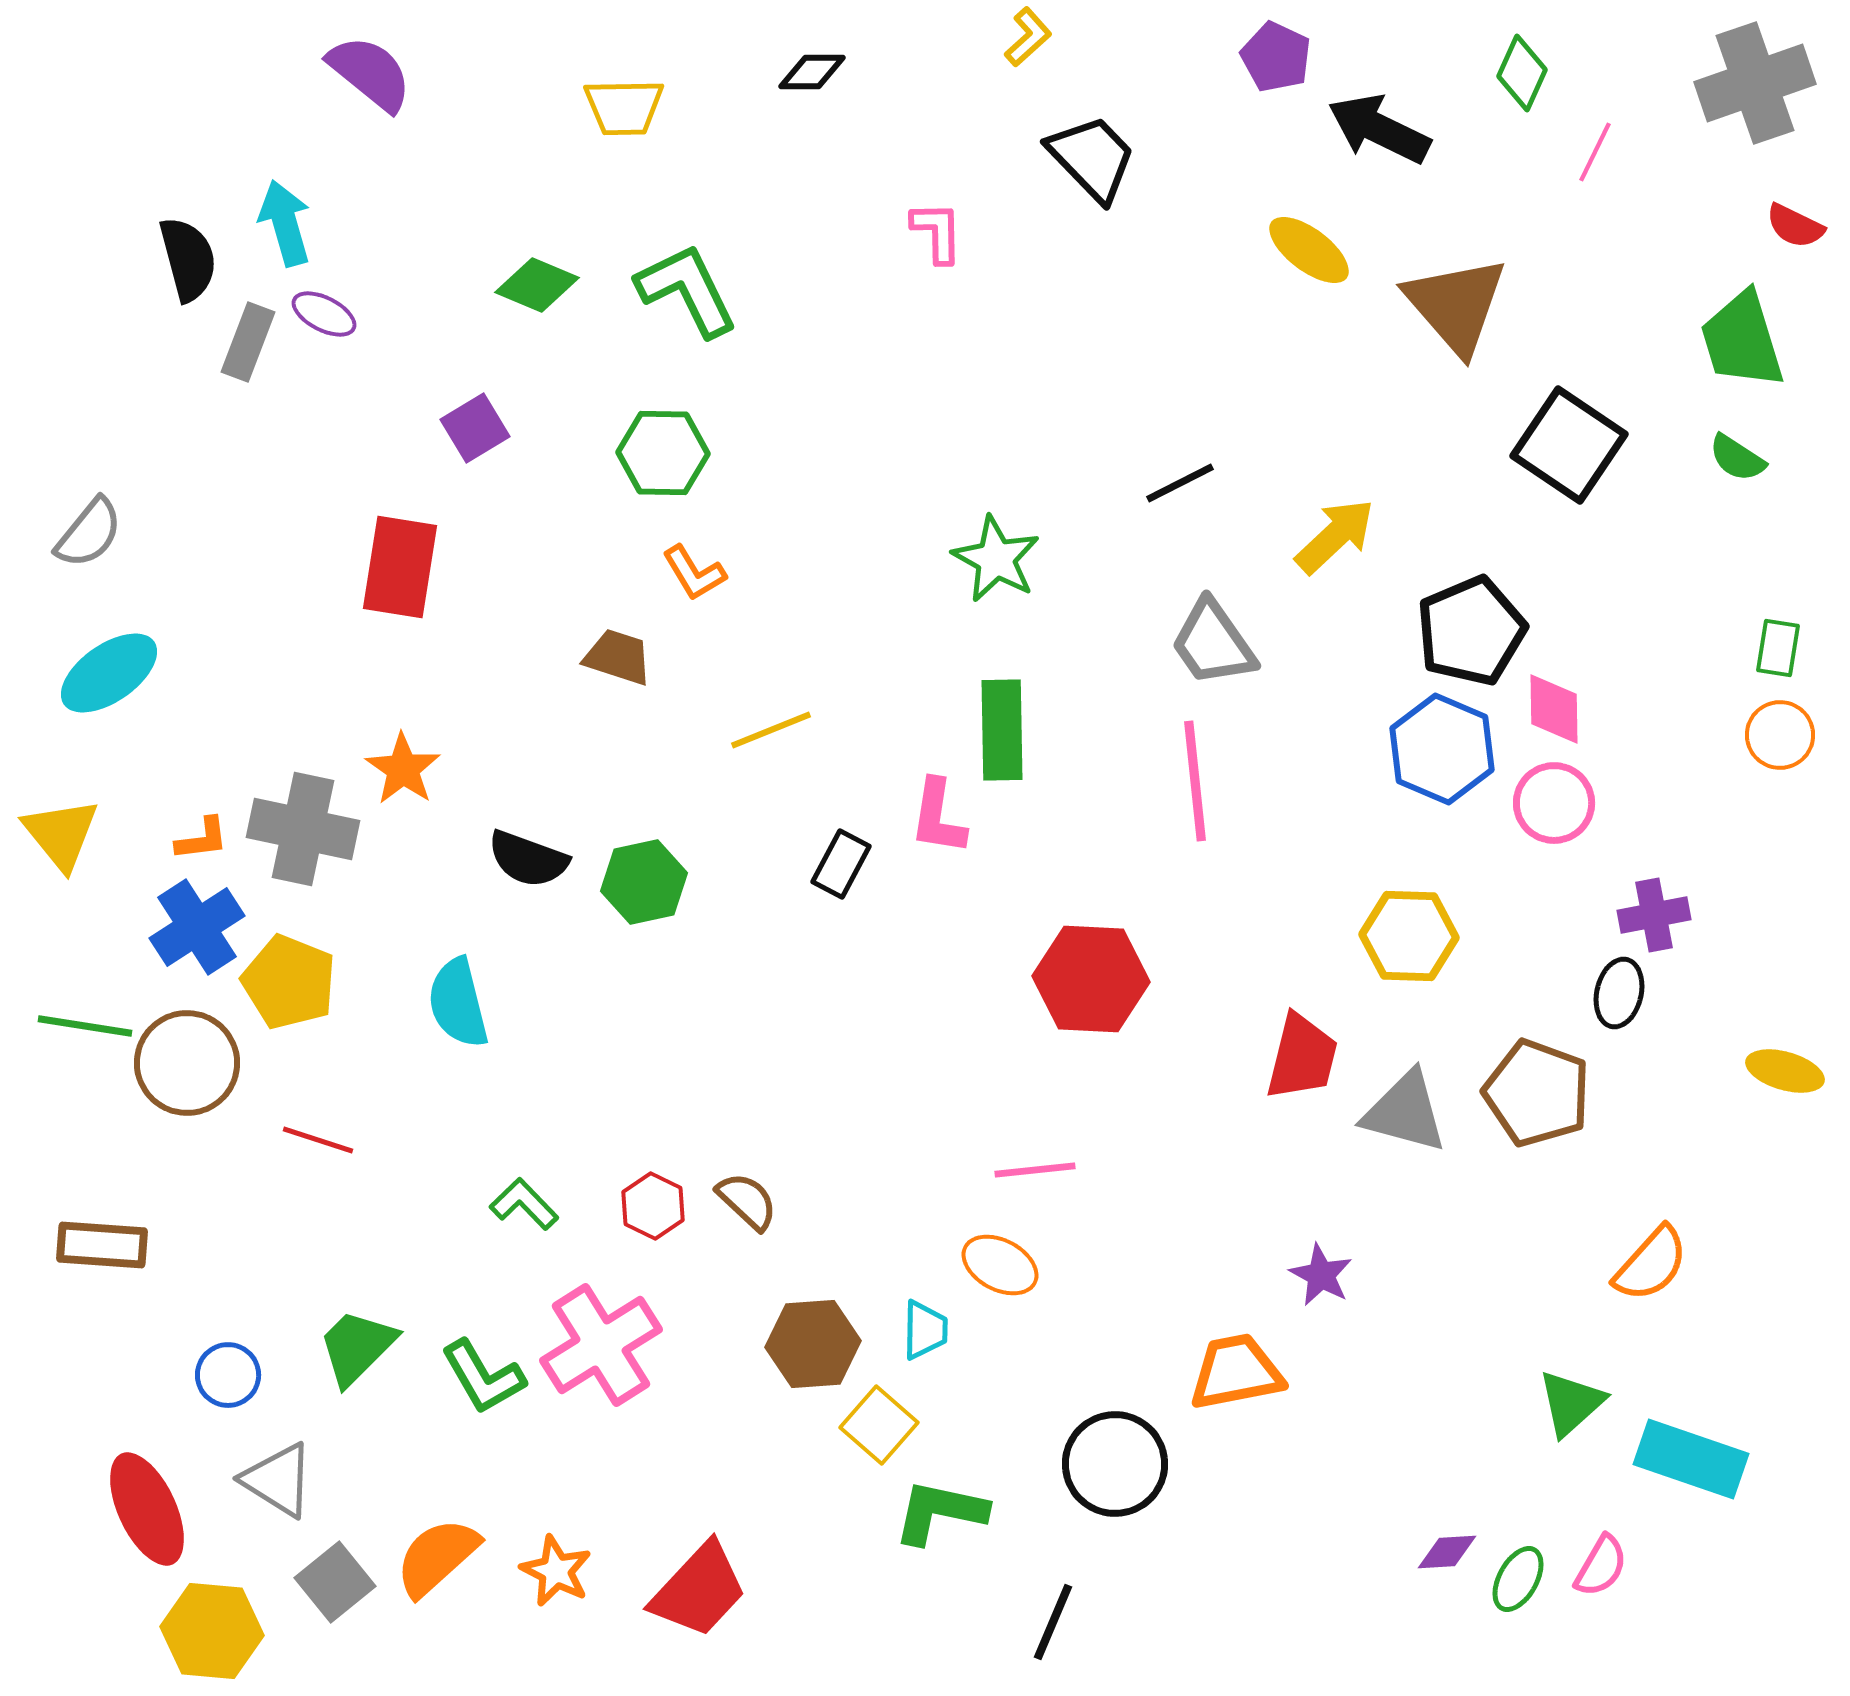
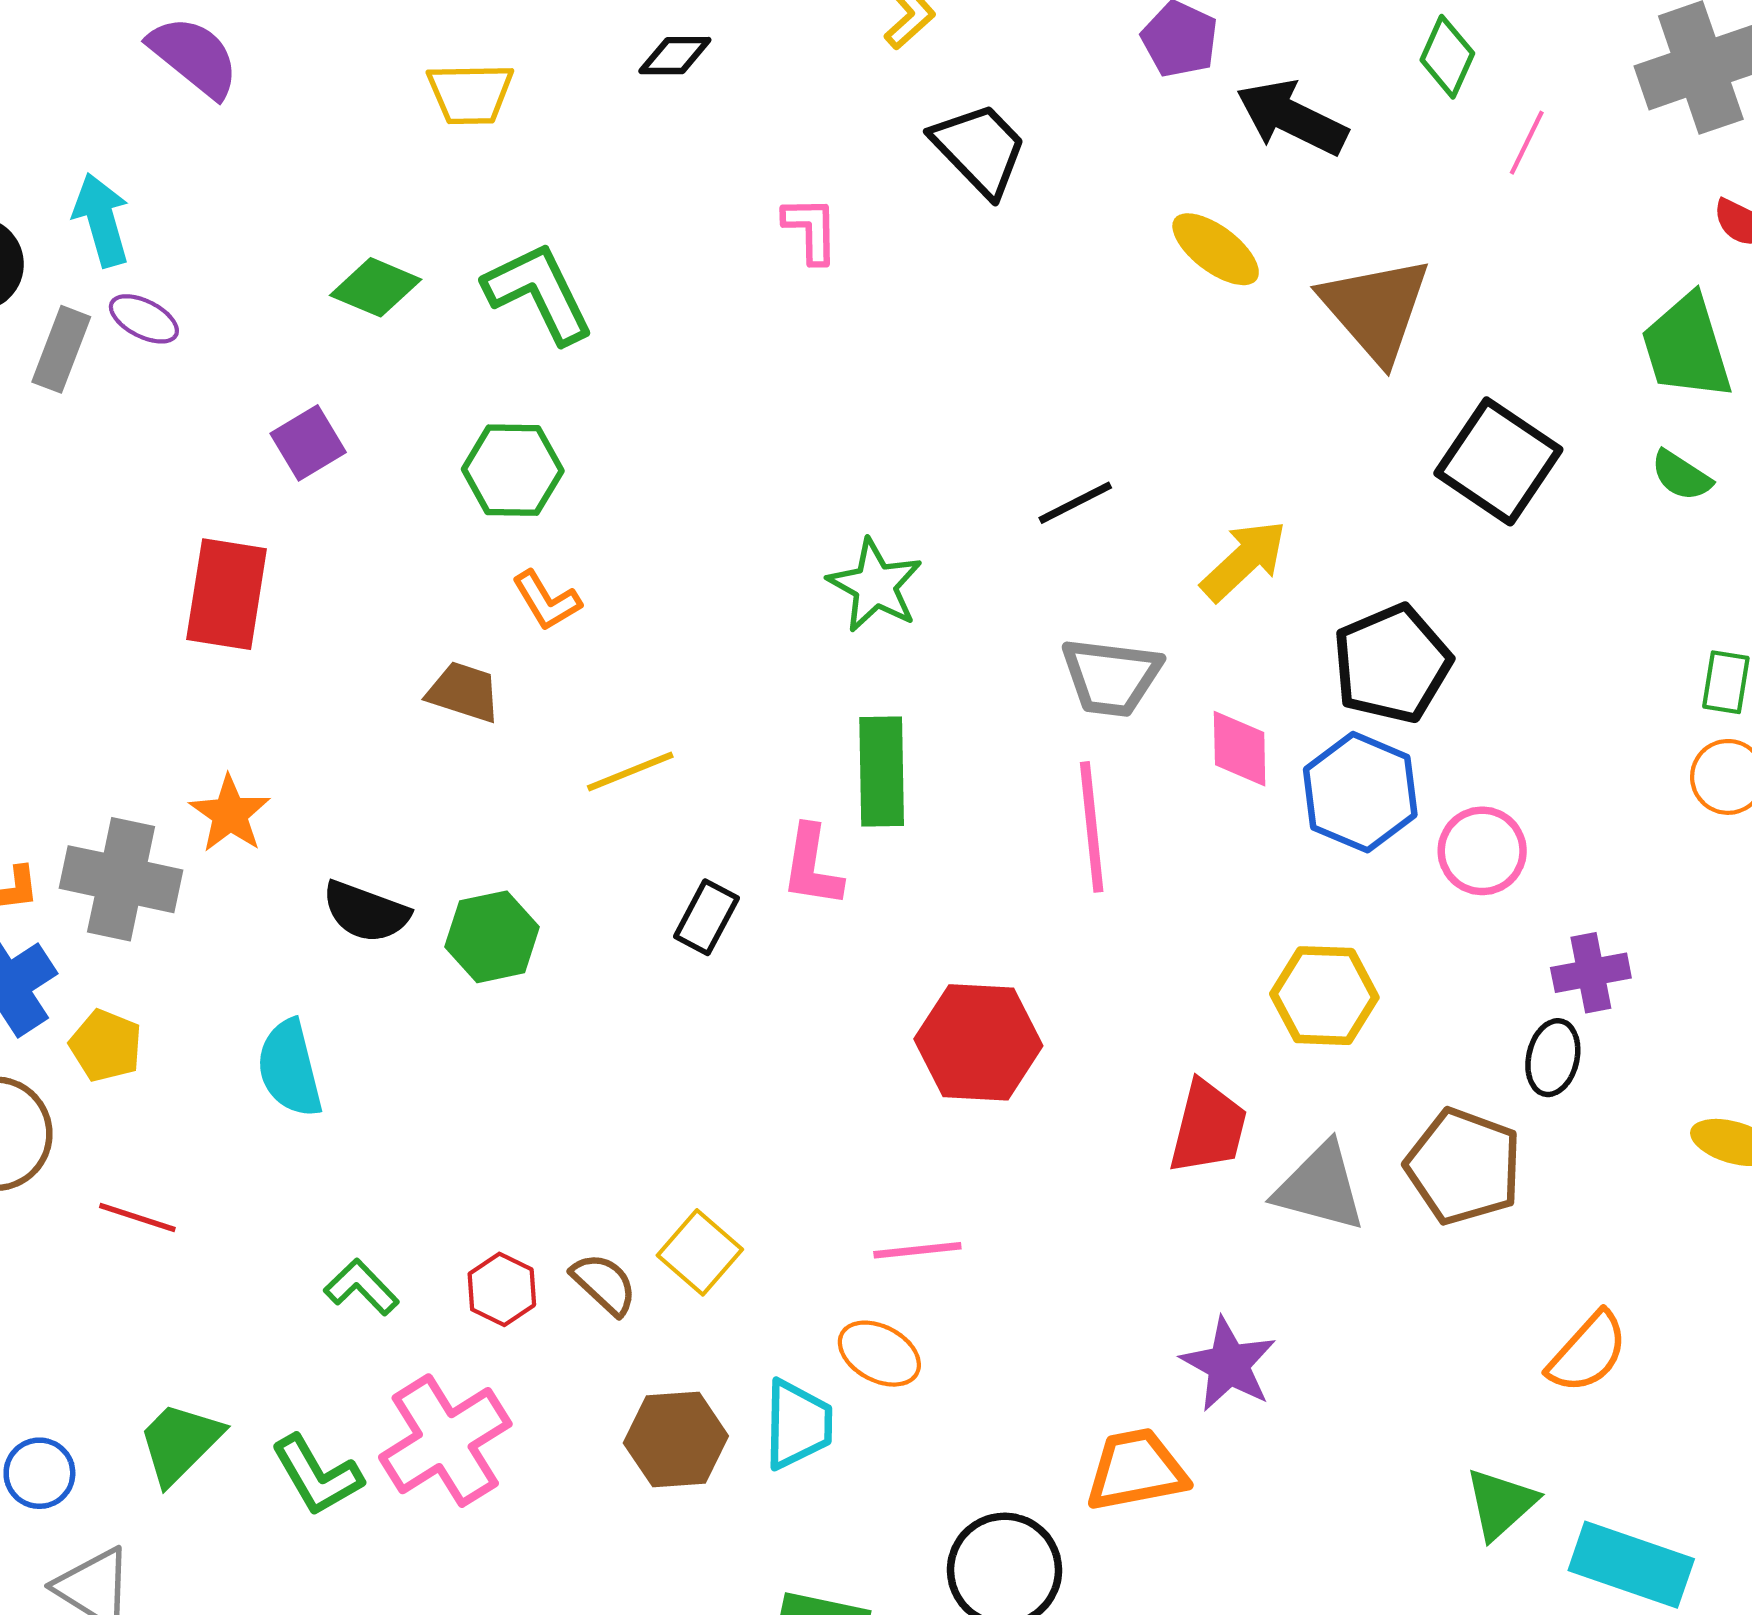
gray trapezoid: (1213, 643) -> (1111, 677), turned -48
pink diamond: (1554, 709) -> (1240, 749), moved
yellow pentagon: (289, 982) -> (106, 1046), size x0.7
purple star: (1321, 1275) -> (1229, 1364), size x1.4
cyan trapezoid: (925, 1330) -> (798, 1424), size x1.4
yellow square: (879, 1425) -> (700, 1252), moved

